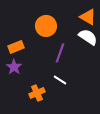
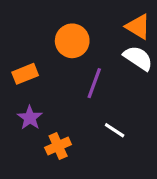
purple star: (14, 67) -> (30, 118), moved
white line: (60, 80) -> (115, 130), moved

